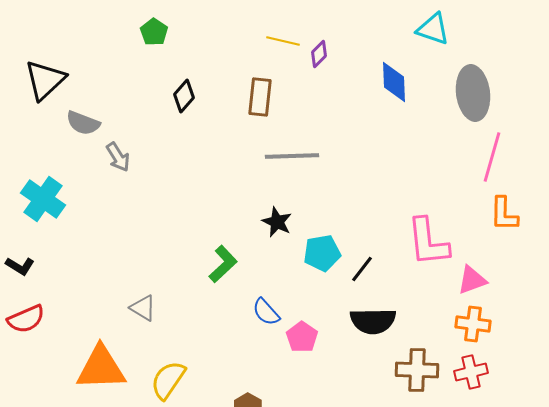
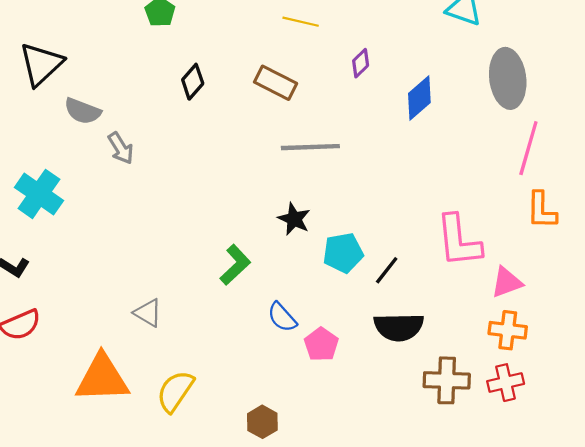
purple diamond: (319, 54) -> (361, 63), moved
blue diamond: (394, 82) -> (419, 98), moved, turned 51
brown rectangle: (260, 97) -> (276, 83), turned -69

